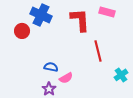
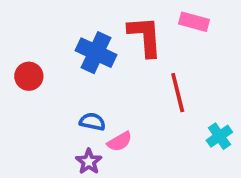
blue cross: (41, 15) -> (96, 53), moved
red circle: (22, 31) -> (29, 76), moved

